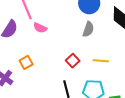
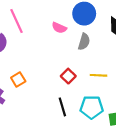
pink semicircle: (40, 28) -> (59, 28), moved

